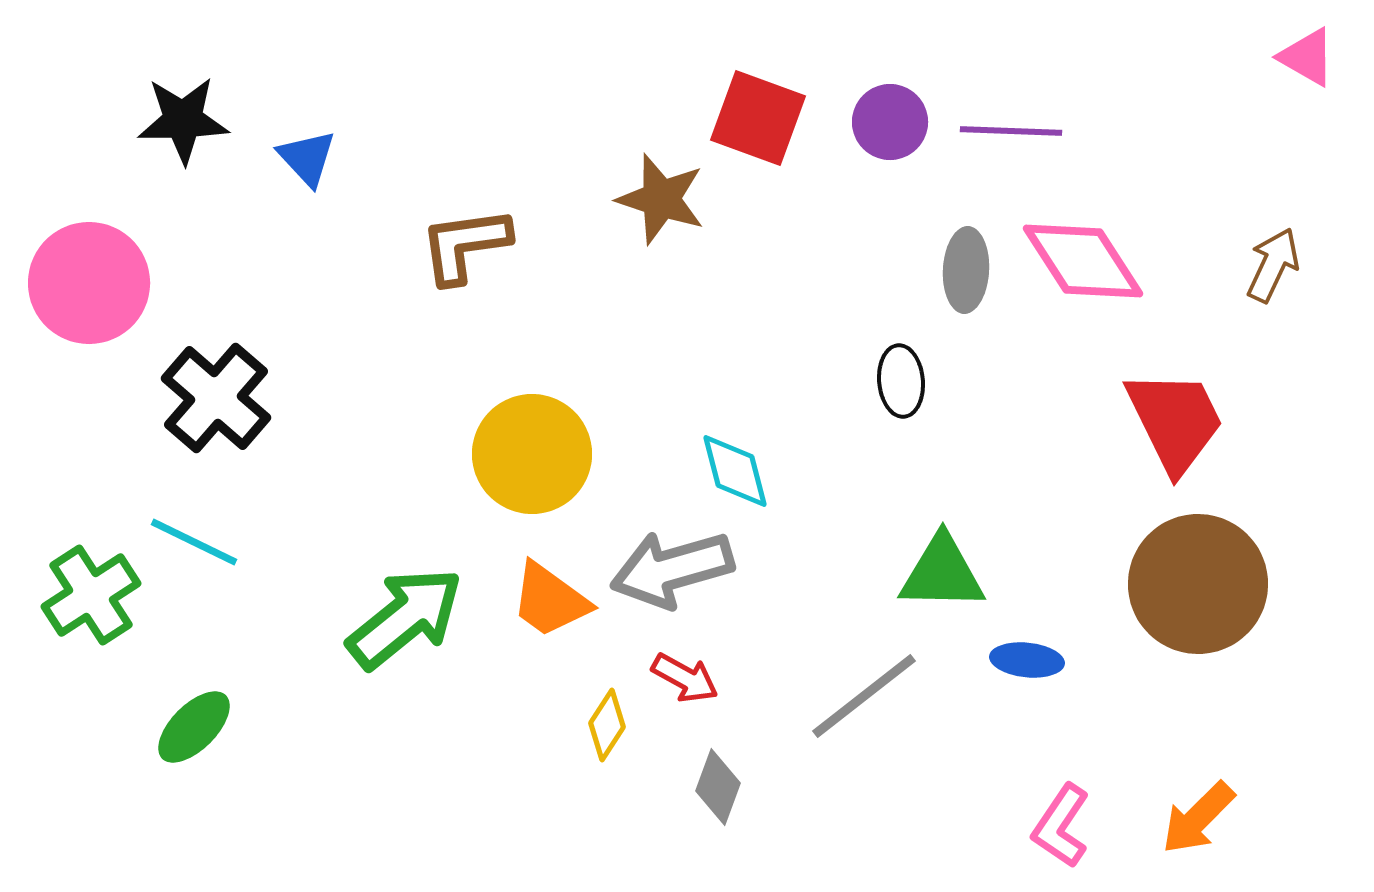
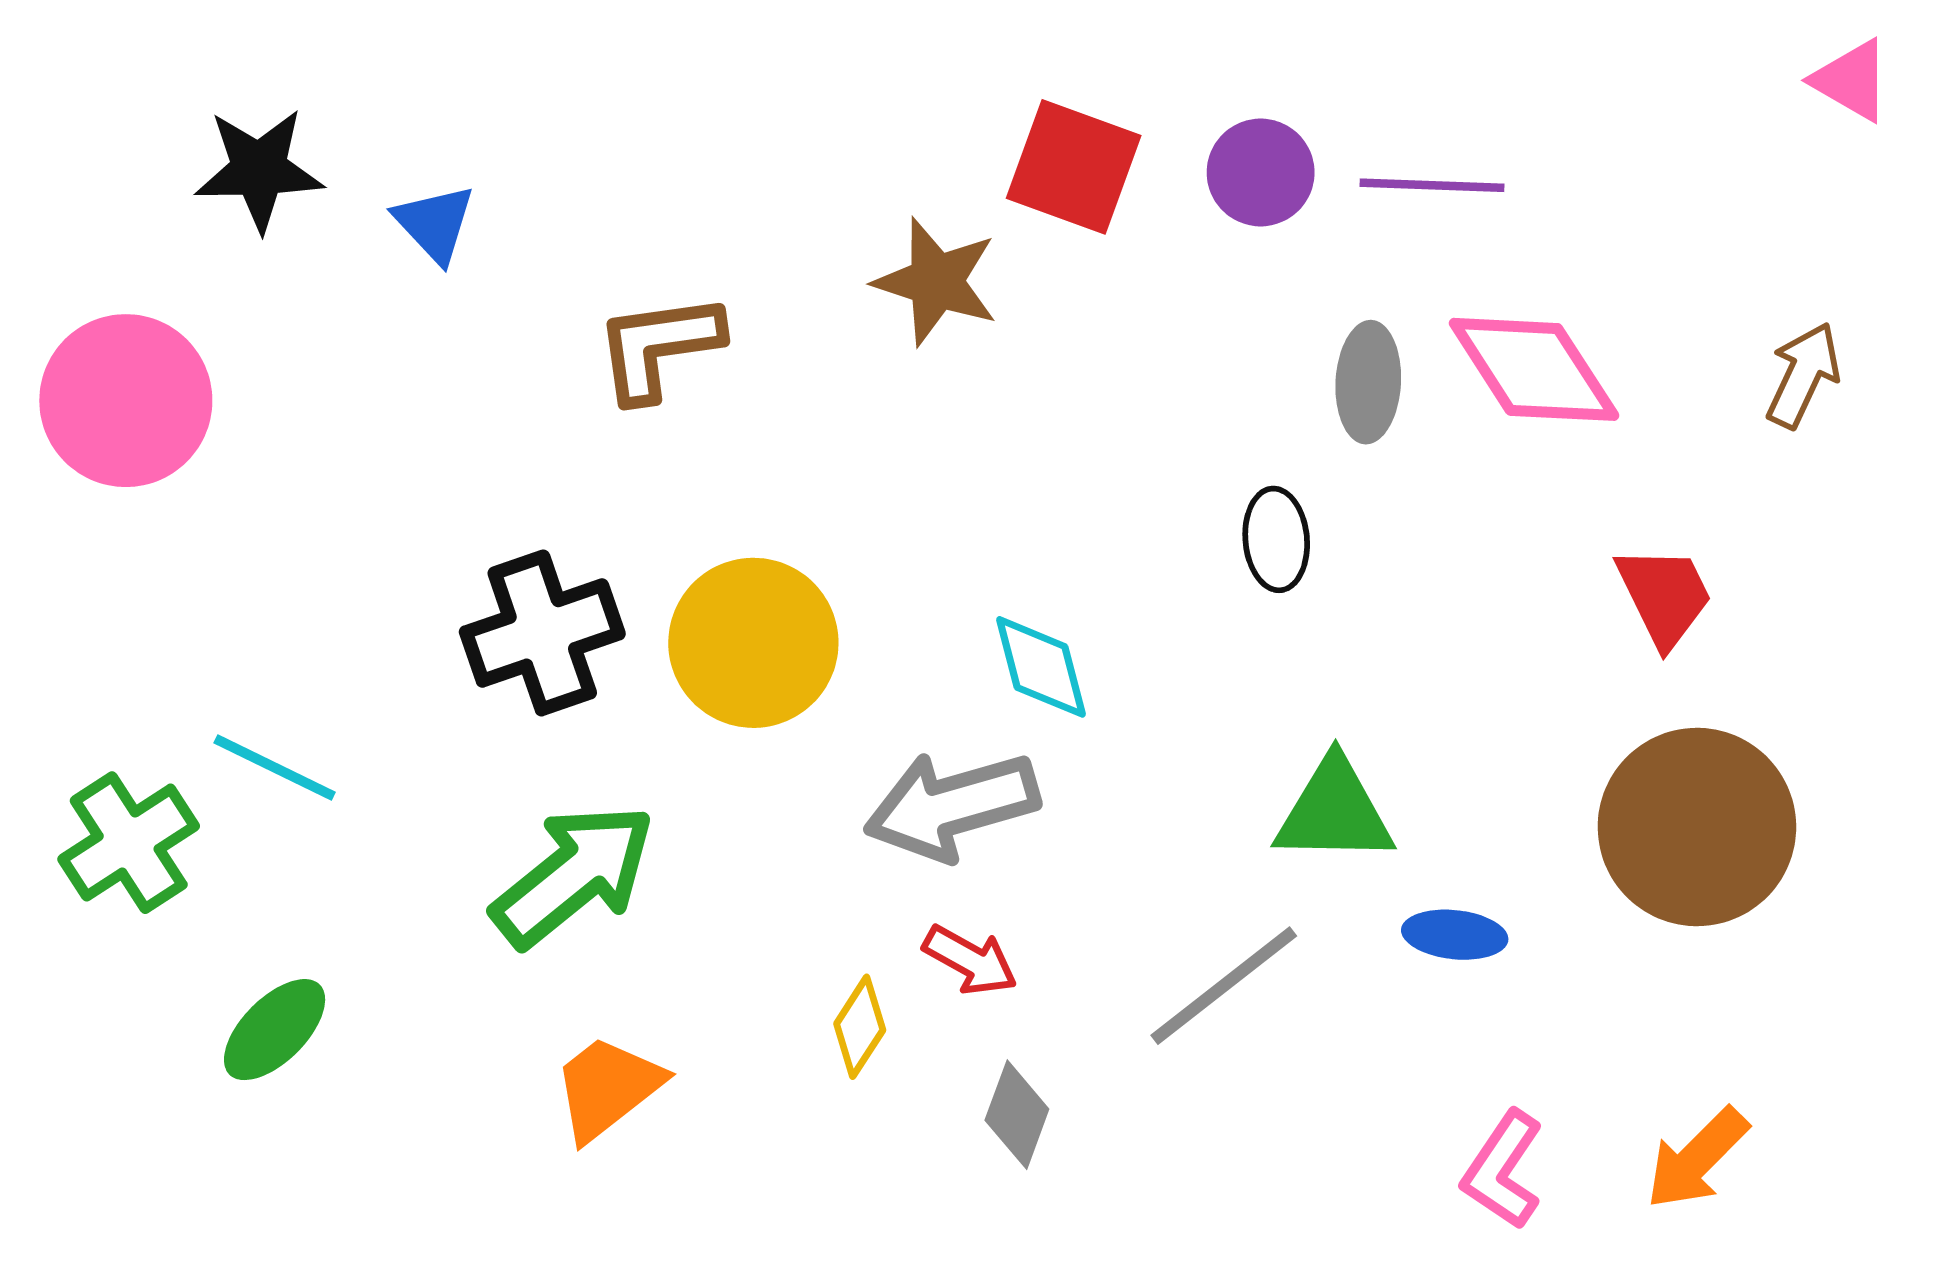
black cross: (216, 398) -> (542, 633), moved, turned 30
red trapezoid: (1175, 421) -> (1664, 596), size x0.7
orange trapezoid: (550, 600) -> (607, 1088), moved, turned 106

